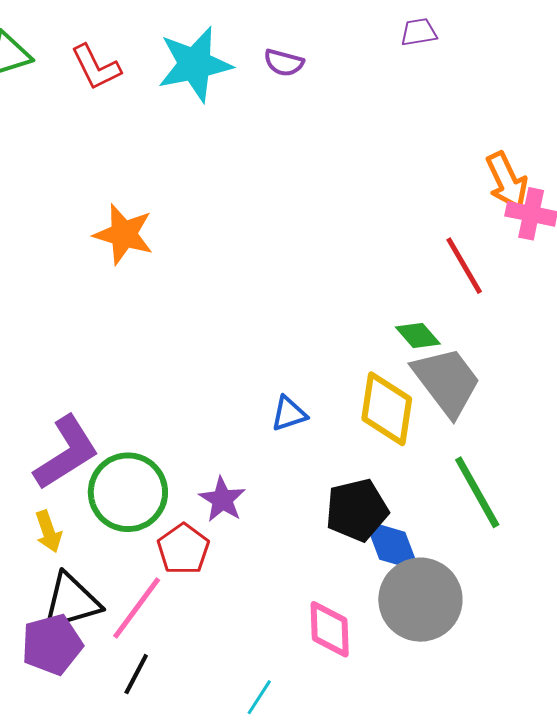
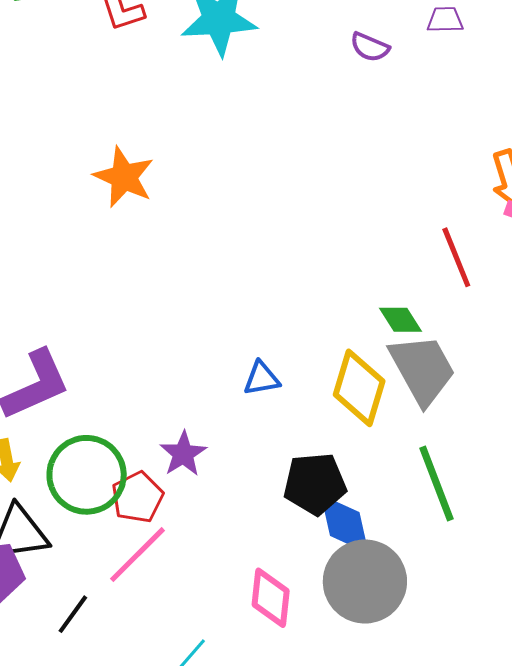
purple semicircle: (284, 63) -> (370, 47), moved
green circle: (128, 492) -> (87, 475), moved
pink line: (137, 608) -> (137, 555), moved

